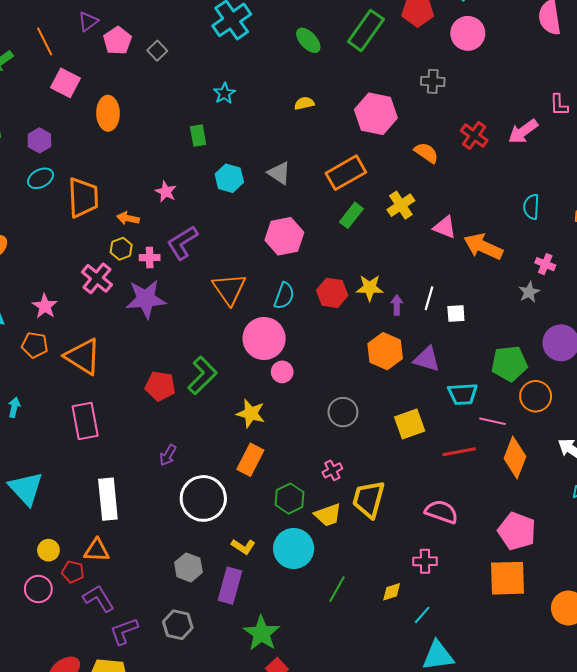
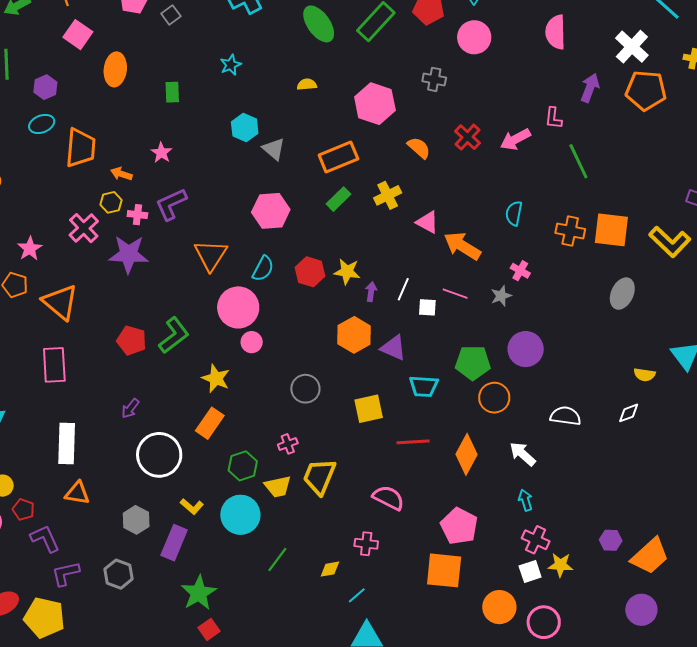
green ellipse: (308, 40) -> (319, 24), size x1.4
green rectangle: (198, 136) -> (172, 92), moved
cyan hexagon: (229, 178) -> (245, 128), moved
pink line: (493, 421) -> (455, 294), moved
orange triangle: (97, 550) -> (77, 493), moved

